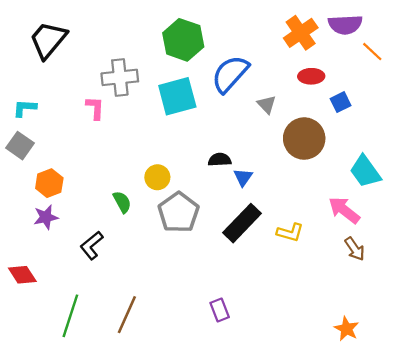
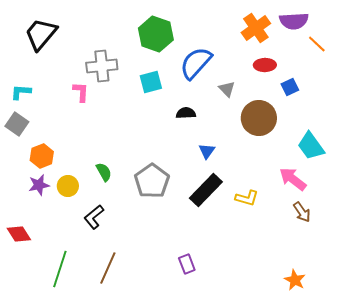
cyan square: (177, 96) -> (151, 82), size x0.7
black semicircle: (220, 160) -> (186, 113), moved
yellow circle: (157, 177) -> (68, 186), moved
black L-shape: (92, 245) -> (94, 217), moved

